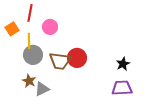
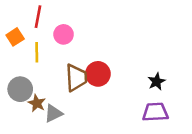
gray circle: (33, 55) -> (20, 89), moved
brown trapezoid: (60, 61) -> (76, 78), turned -100

